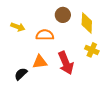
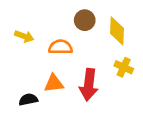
red arrow: (66, 63) -> (89, 85), turned 30
black semicircle: (21, 74) -> (28, 100), turned 32

